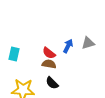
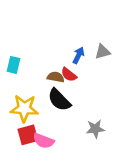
red semicircle: (49, 53) -> (69, 75), moved
black semicircle: (52, 83) -> (59, 100), size x1.5

